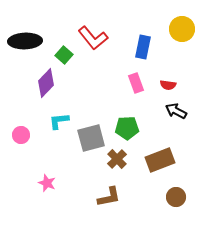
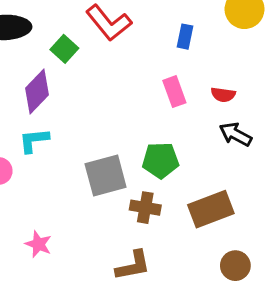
blue rectangle: (143, 47) -> (185, 37), size x0.7
cyan L-shape: (59, 121) -> (34, 140), moved
brown cross: (117, 159) -> (145, 208), turned -36

